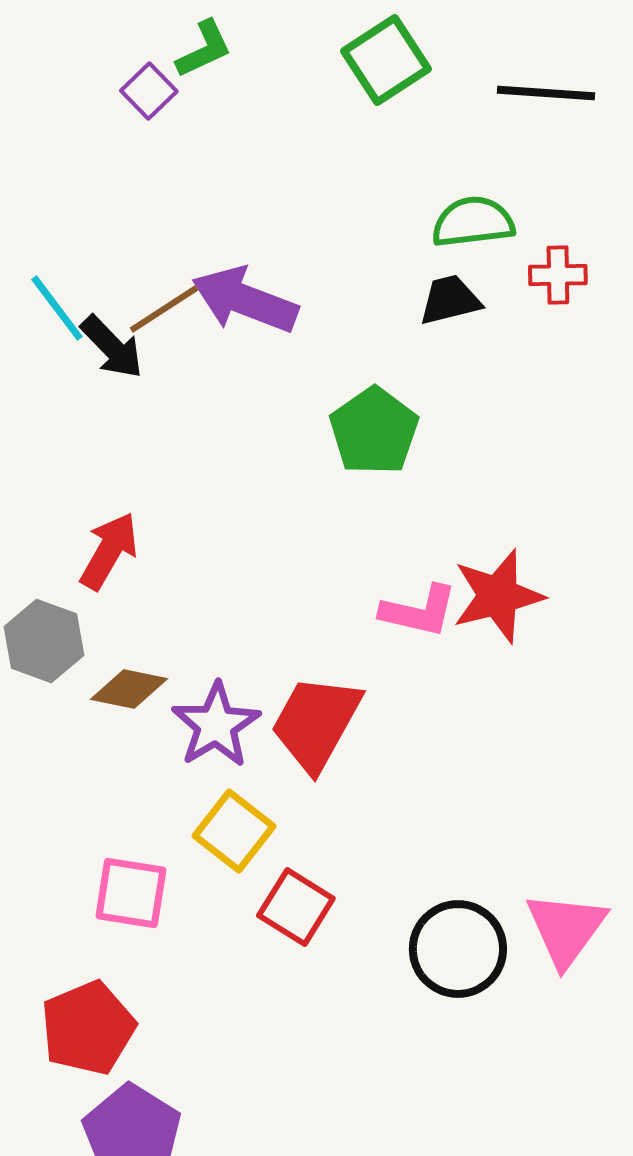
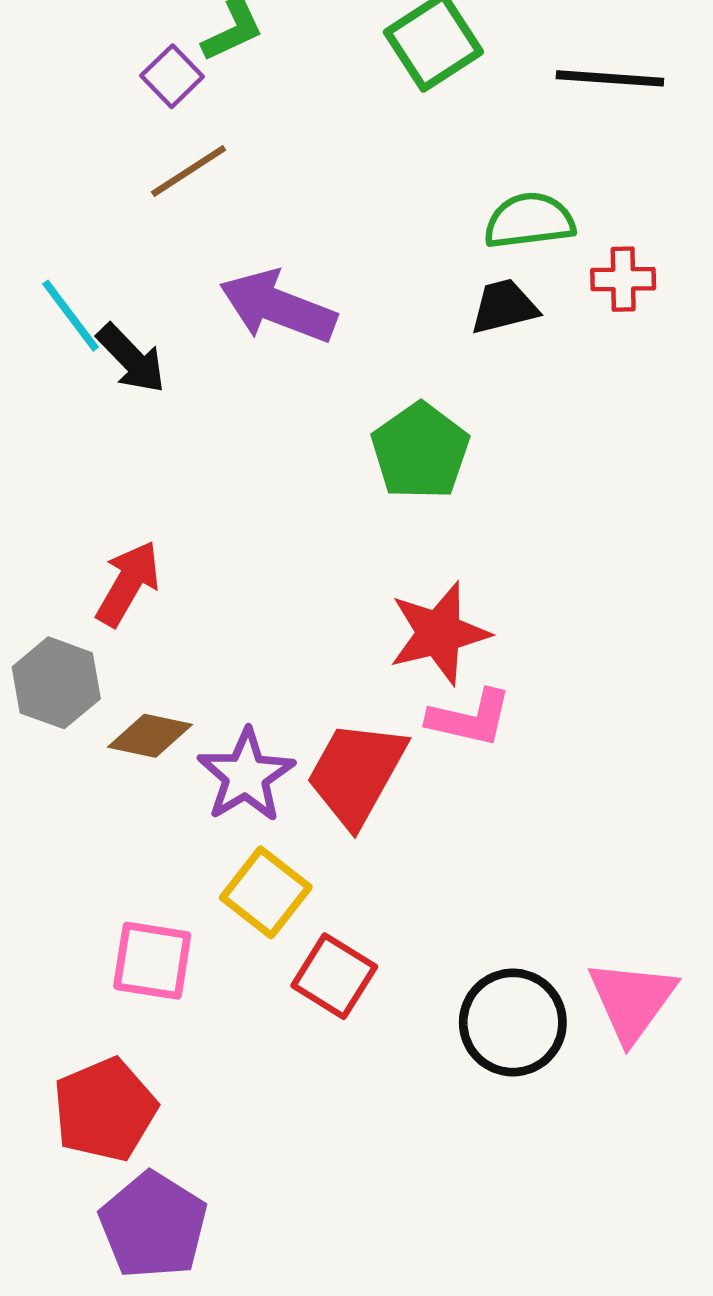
brown line: (164, 309) -> (189, 171), moved
red star: (498, 596) -> (439, 633), moved
pink L-shape: (419, 611) -> (470, 718), moved

